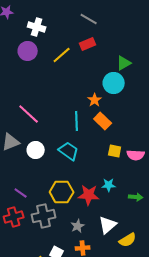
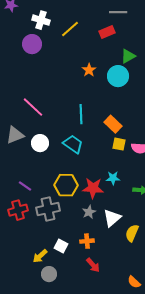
gray line: (89, 19) -> (118, 12), moved, turned -30
red rectangle: (88, 44) -> (107, 32), moved
yellow line: (62, 55) -> (70, 29), moved
orange star: (95, 100) -> (89, 70), moved
orange rectangle: (103, 121) -> (113, 124), moved
gray star: (78, 226) -> (89, 212), moved
yellow semicircle: (128, 240) -> (132, 233), turned 144

